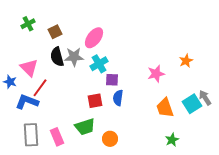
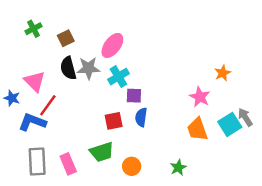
pink star: (156, 74) -> (200, 97), moved, turned -30
green star: (172, 140) -> (178, 168), moved

